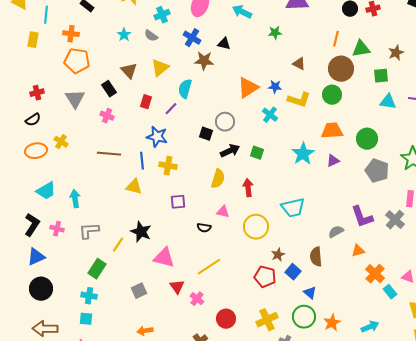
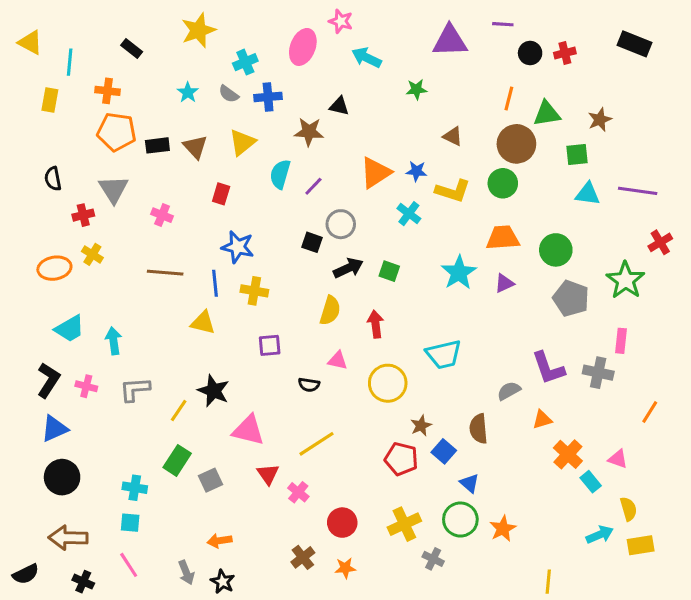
blue cross: (192, 38) -> (268, 97), moved, turned -36
black rectangle: (109, 89) -> (157, 145), moved, turned -63
red cross: (37, 93) -> (83, 215), moved
purple line: (171, 109) -> (313, 186), moved
black semicircle: (33, 120) -> (53, 179), moved, turned 112
gray cross: (395, 220) -> (598, 373), turned -30
green rectangle: (97, 269) -> (177, 460), moved
cyan arrow: (370, 327) -> (600, 535), moved

